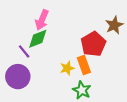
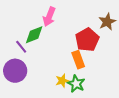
pink arrow: (42, 20) -> (49, 17), moved
yellow star: (67, 68) -> (62, 81), moved

